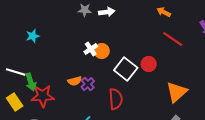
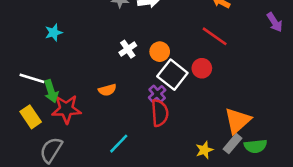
red line: (173, 39) -> (215, 36), moved
orange circle: (102, 51) -> (160, 52), moved
purple cross: (88, 84) -> (157, 94), moved
orange triangle: (177, 92) -> (238, 121), moved

